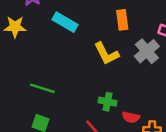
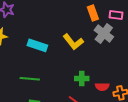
orange rectangle: (122, 20) -> (93, 13), moved
cyan rectangle: (65, 22) -> (37, 45), moved

